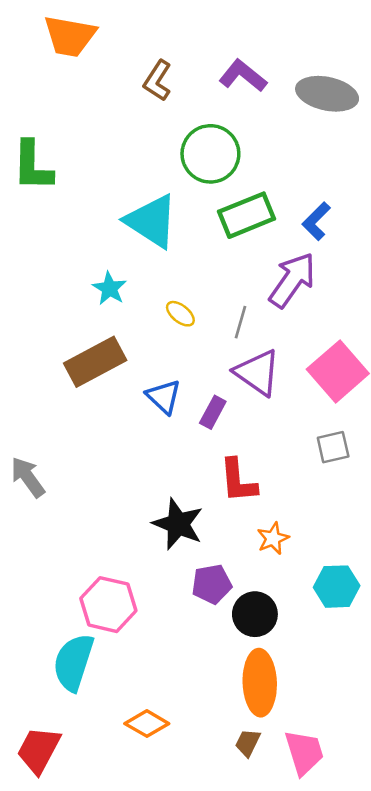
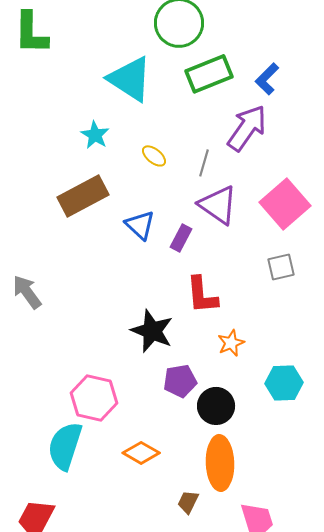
orange diamond: (147, 724) -> (141, 453), moved
brown trapezoid: (248, 743) -> (188, 502), moved

